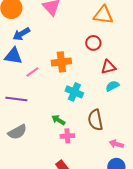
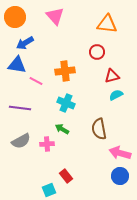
pink line: (32, 72) -> (36, 81), turned 64
cyan cross: (74, 92) -> (66, 103), moved
pink cross: (67, 136) -> (47, 144), moved
pink arrow: (116, 144) -> (120, 153), size x1.5

